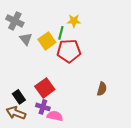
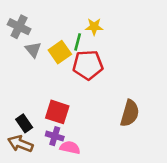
red square: (45, 88) -> (57, 112), turned -36
brown semicircle: (102, 89) -> (130, 113), size x1.5

